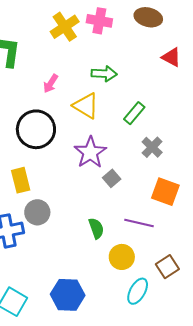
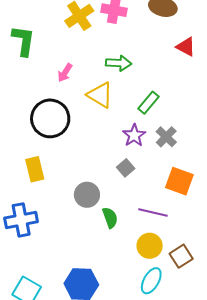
purple star: (90, 152) -> (134, 135), moved, size x0.7
gray circle: (37, 212) -> (87, 195), moved
yellow circle: (122, 257) -> (150, 246), moved

